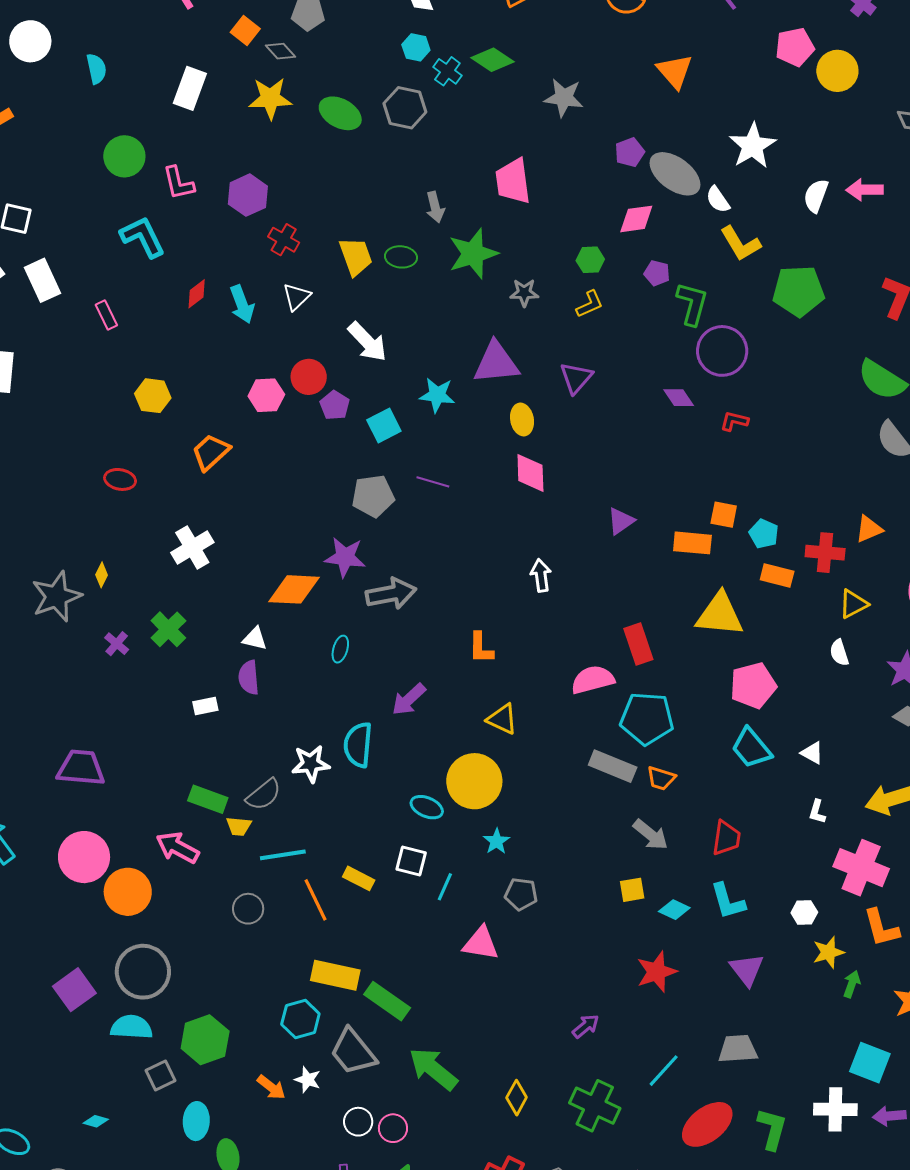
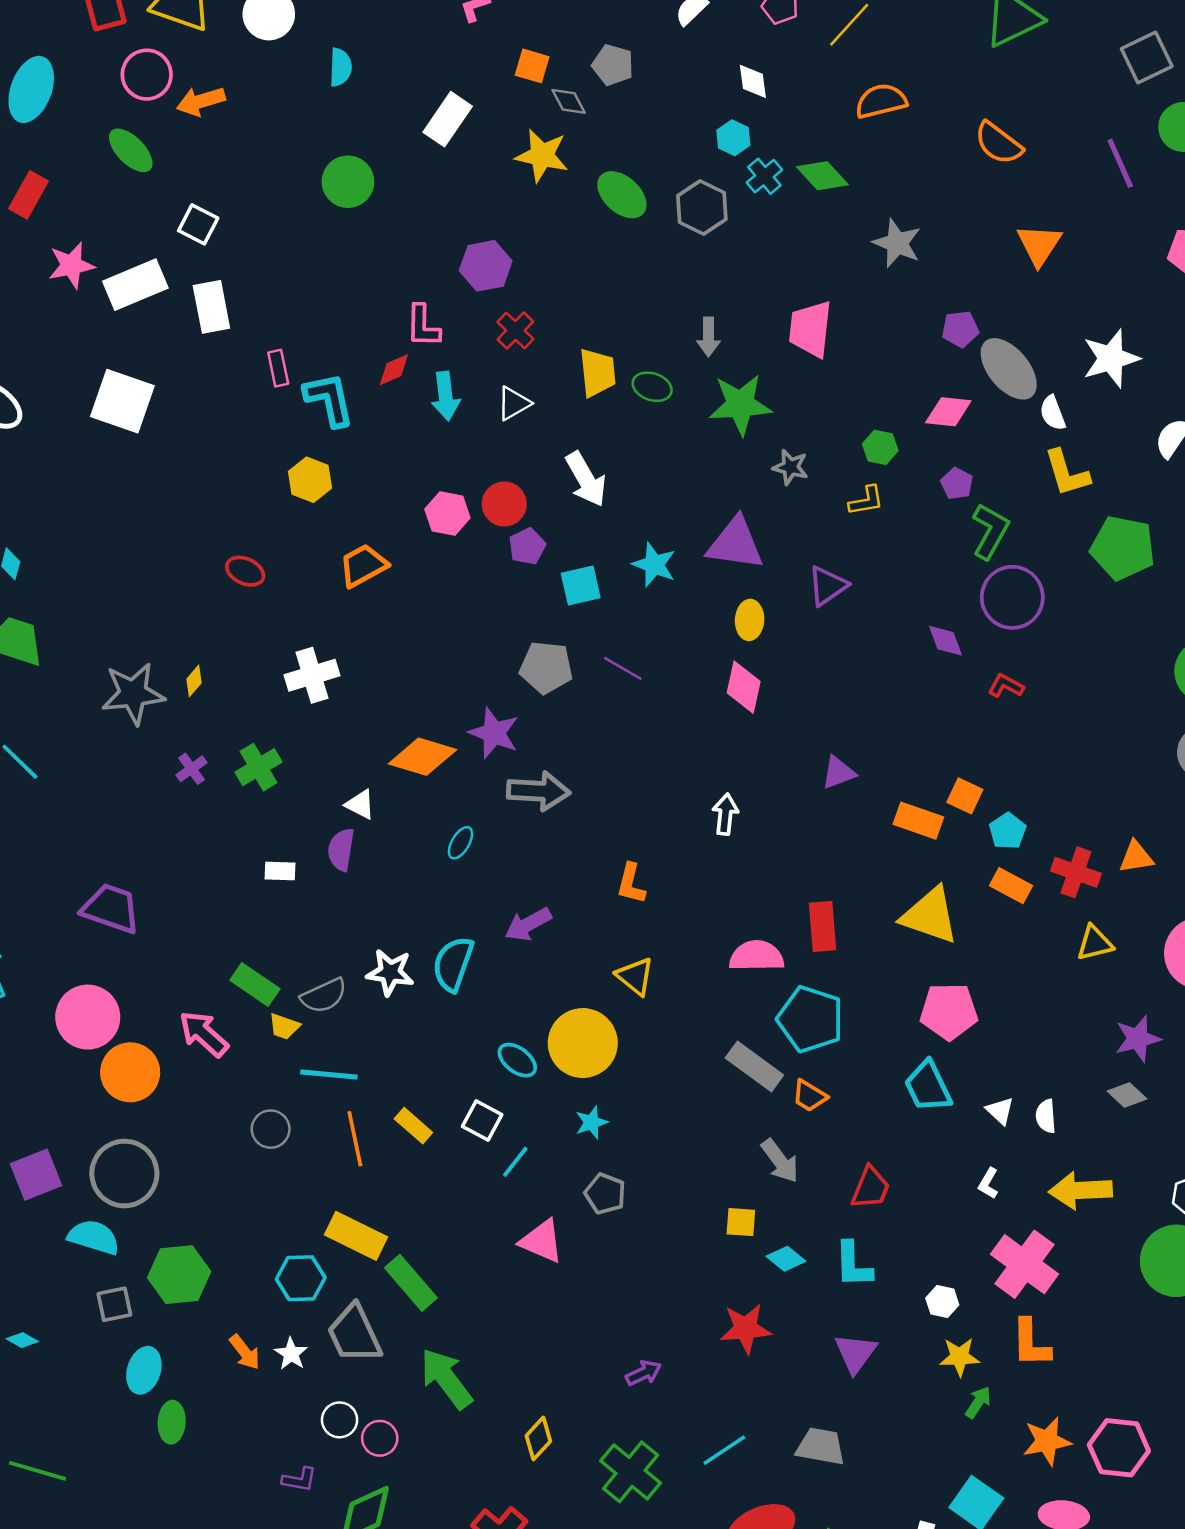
orange square: (245, 31) -> (532, 66), turned -36
pink L-shape: (178, 183) -> (423, 326), moved
cyan L-shape: (143, 237) -> (329, 399), moved
white semicircle: (839, 653) -> (1046, 1116), moved

